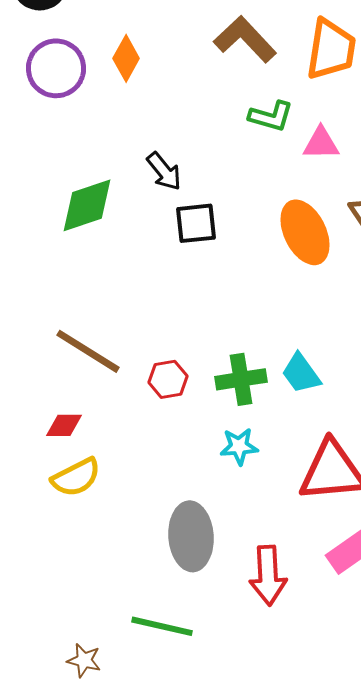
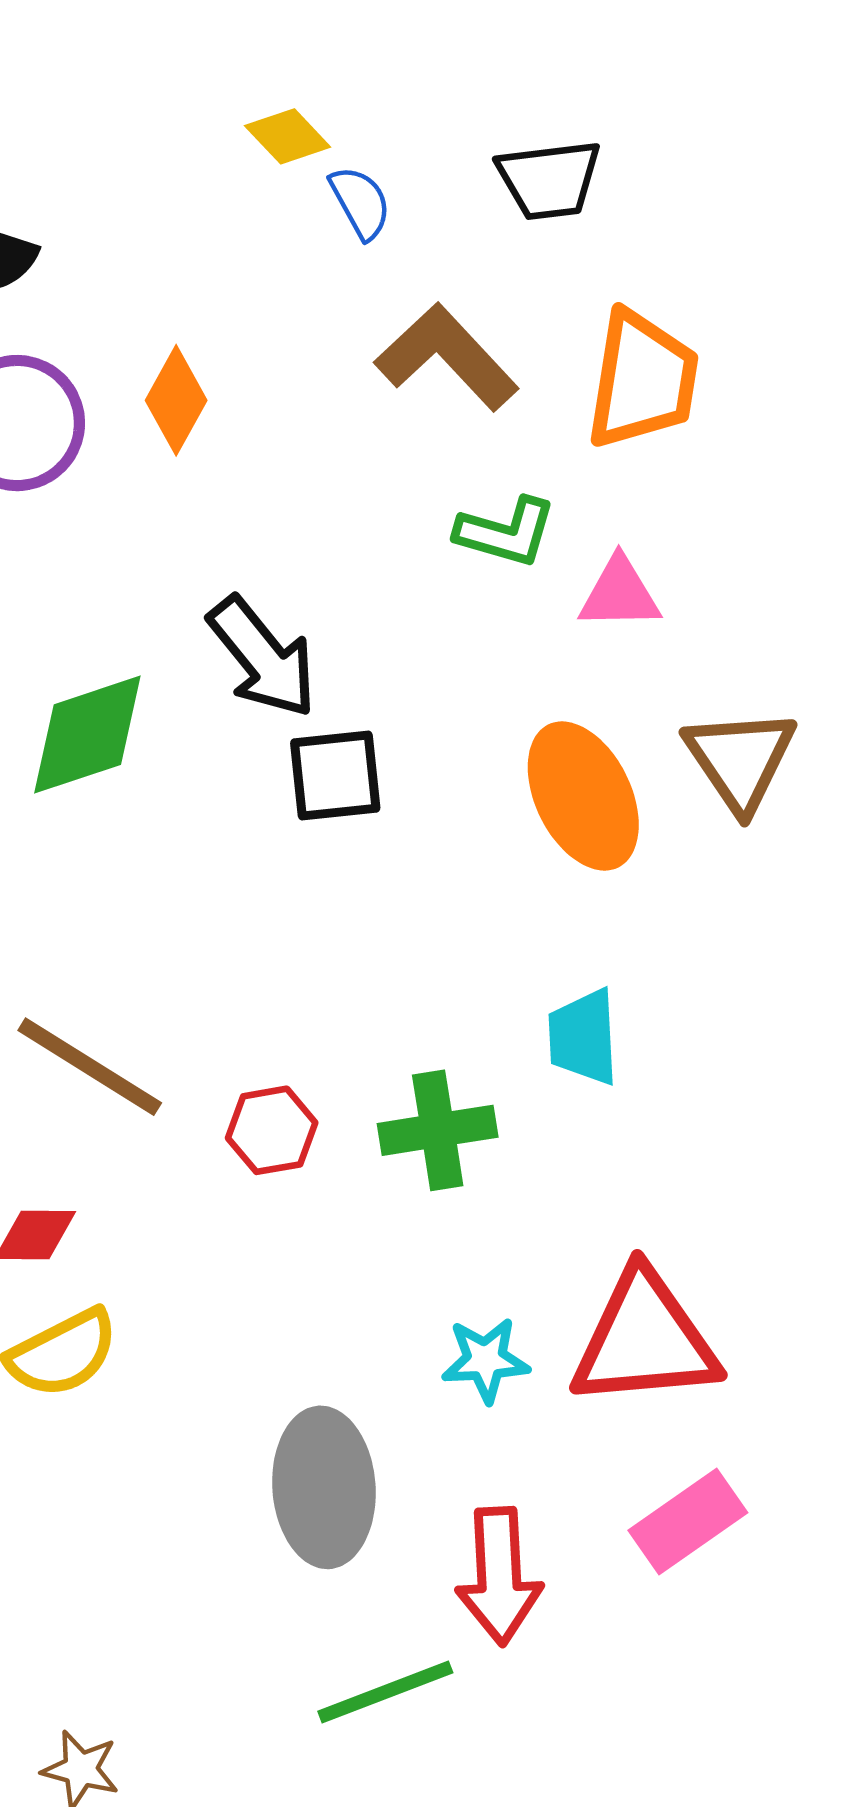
black arrow: (164, 171) -> (263, 657), size x1.4
cyan trapezoid: (301, 373) -> (583, 1037), moved, turned 33
cyan star: (239, 446) -> (485, 1360), moved
green line: (162, 626) -> (385, 1692), moved, turned -34

